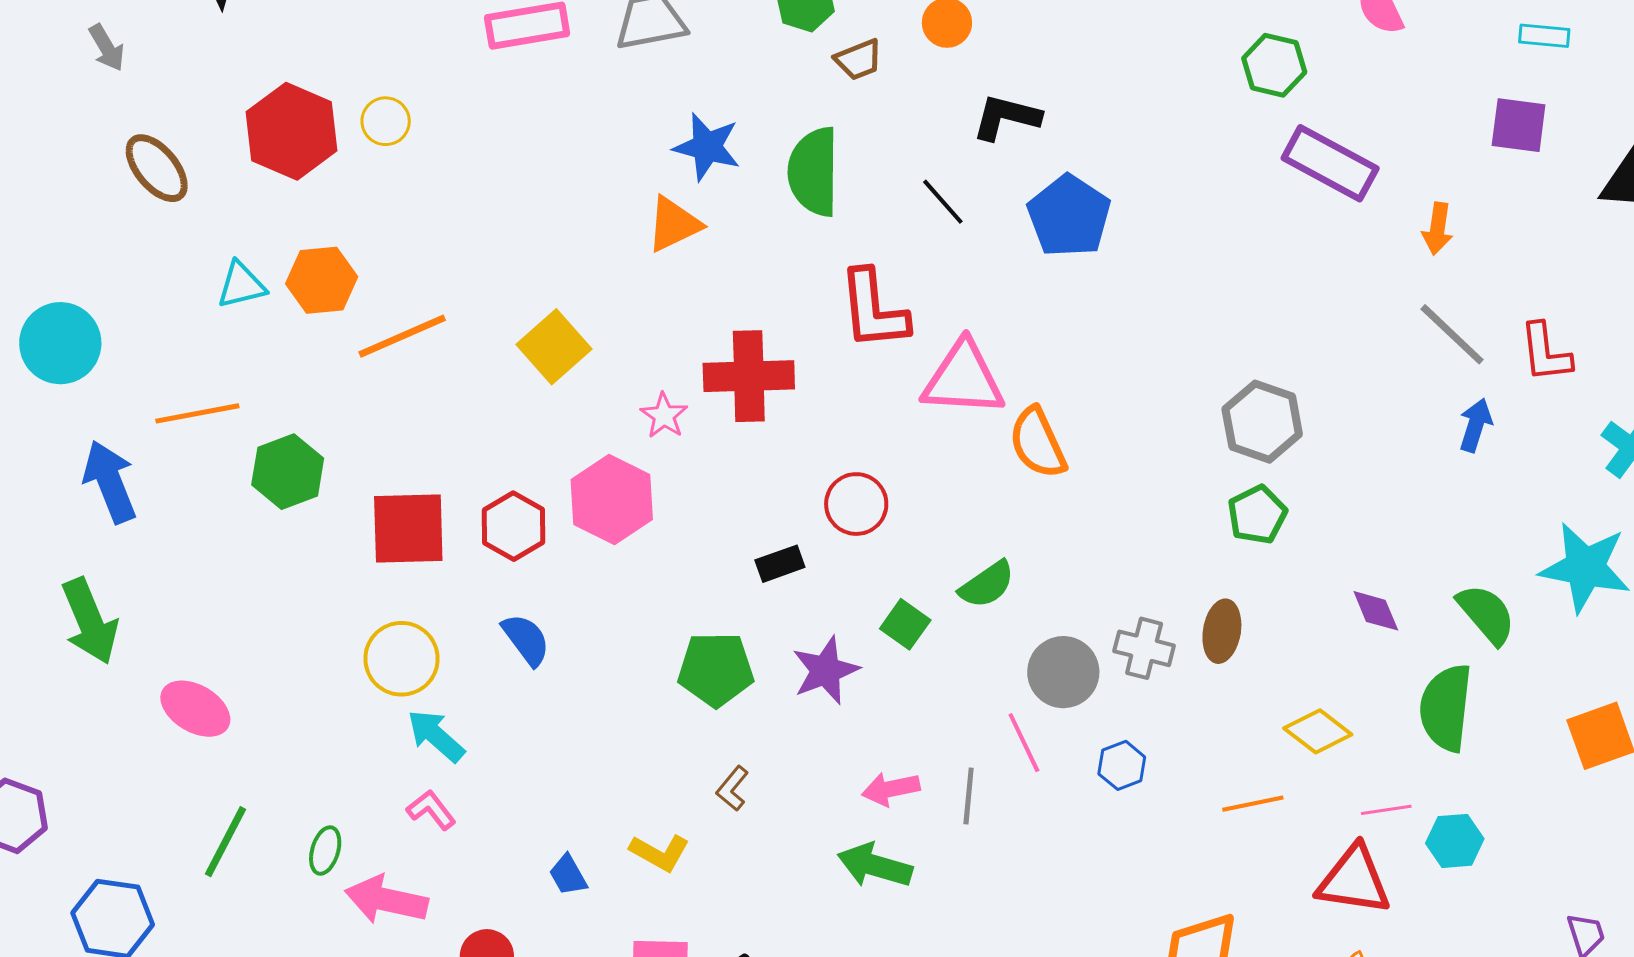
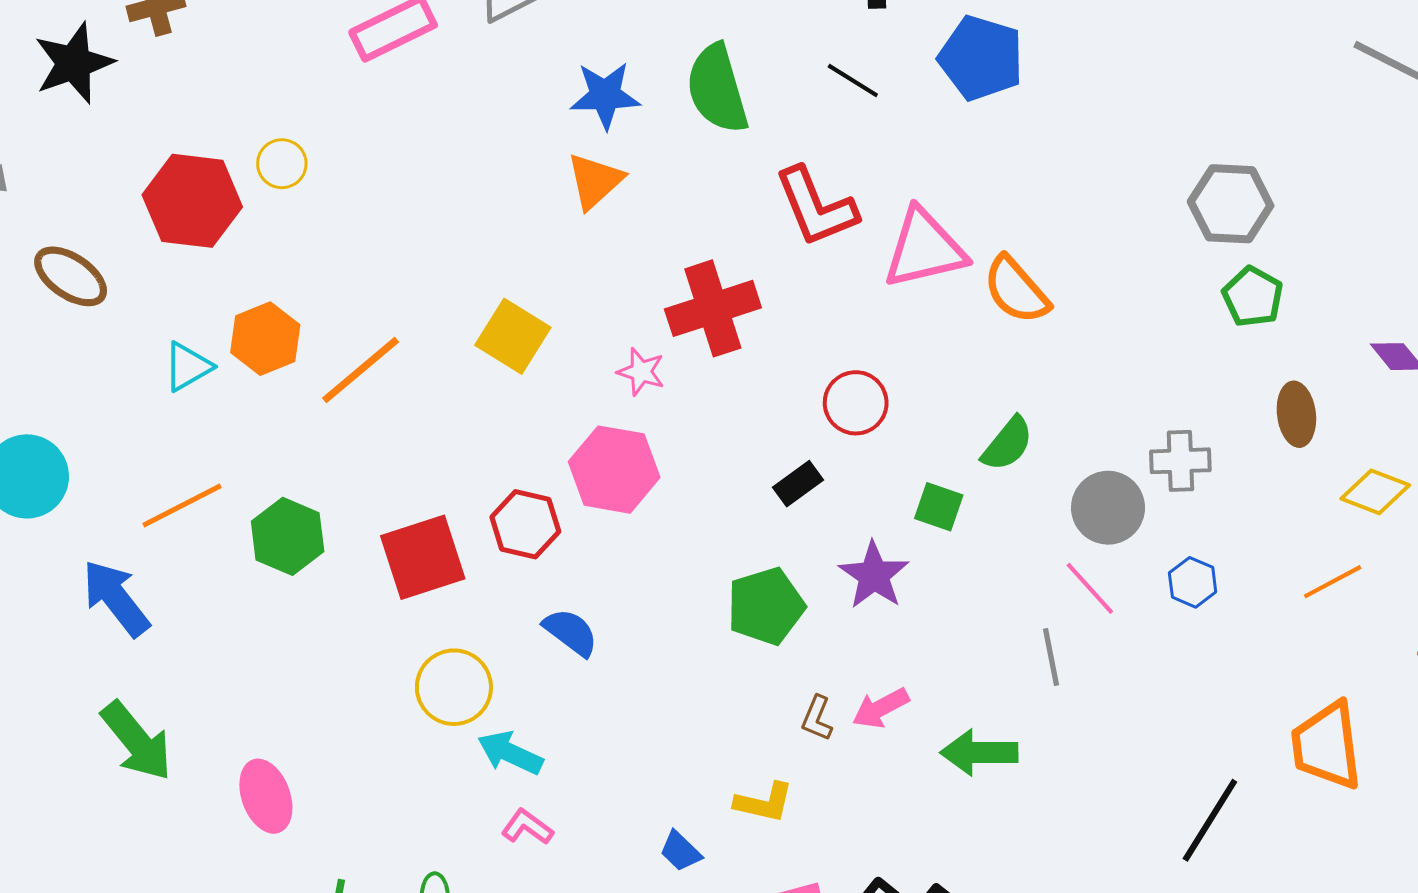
brown ellipse: (1222, 631) -> (1296, 414), moved
pink ellipse: (195, 709) -> (266, 796), turned 56
pink arrow: (891, 789) -> (881, 708), moved

